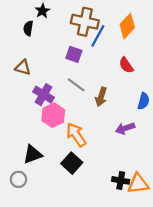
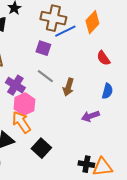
blue line: (98, 36) -> (65, 31), turned 35
red semicircle: (126, 65) -> (103, 58), moved
orange arrow: (76, 135) -> (21, 122), moved

